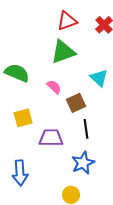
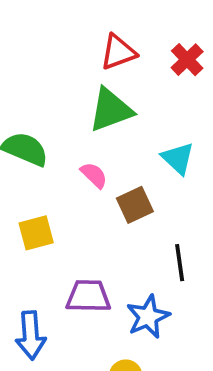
black line: (86, 129) -> (180, 263), moved
purple trapezoid: (51, 138) -> (88, 296), moved

